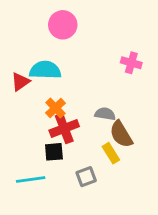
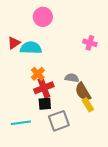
red triangle: (20, 82) -> (14, 43), moved
black square: (54, 152) -> (45, 104), moved
yellow rectangle: (111, 153) -> (88, 105), moved
gray square: (86, 177) -> (59, 121), size x1.5

